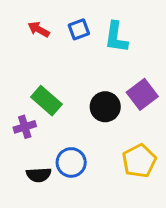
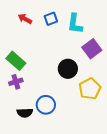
purple square: (142, 94) -> (92, 49), moved
green rectangle: (46, 101) -> (16, 61), moved
yellow pentagon: (139, 161) -> (90, 89), moved

